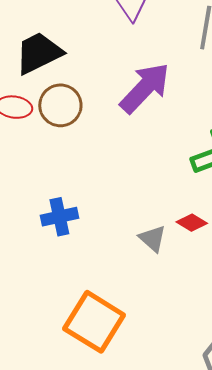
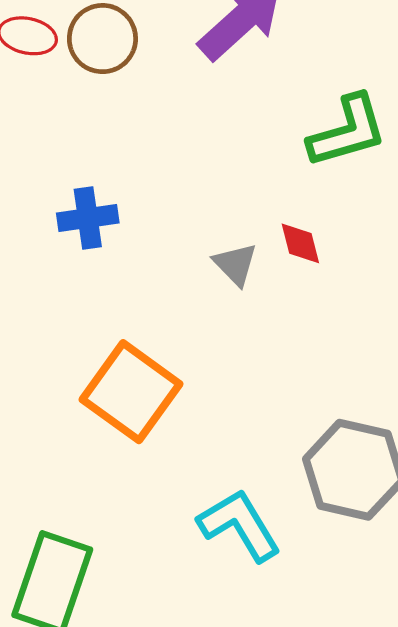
red diamond: (192, 223) -> (300, 243), turned 40

